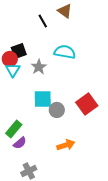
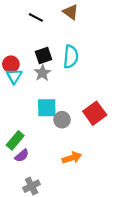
black line: (43, 21) -> (36, 17), moved, turned -32
black square: (19, 51) -> (44, 55), moved
cyan semicircle: (65, 52) -> (71, 57), turned 85

